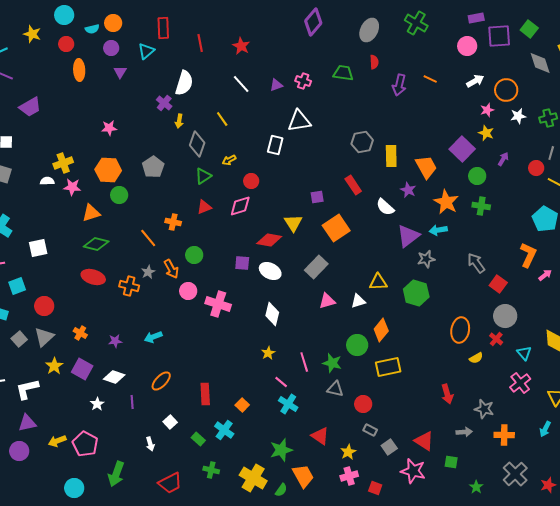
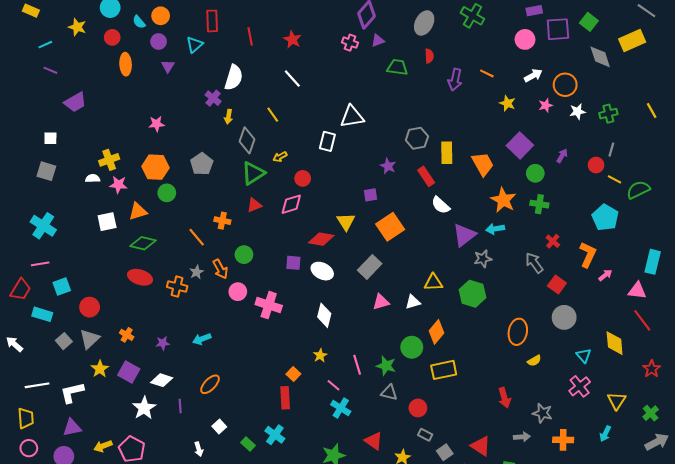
cyan semicircle: (92, 29) -> (139, 22), turned 64
pink cross: (303, 81) -> (350, 43), moved
purple triangle: (276, 85) -> (378, 40), moved
yellow star: (486, 133) -> (507, 103), moved
green triangle: (203, 176) -> (253, 173), size x1.4
red rectangle: (353, 185) -> (426, 176), moved
purple star: (408, 190) -> (388, 166), moved
white square: (38, 248) -> (107, 222), moved
red cross: (496, 339) -> (553, 241), moved
red rectangle: (205, 394) -> (285, 398), moved
white star: (97, 404) -> (144, 408), size x1.6
orange square: (242, 405) -> (293, 374), moved

